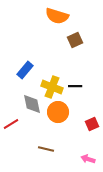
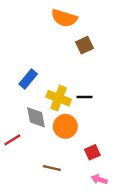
red square: (92, 124) -> (92, 152), moved

